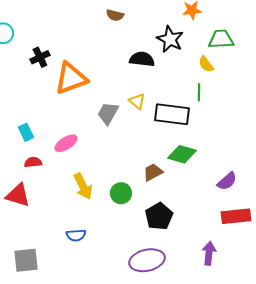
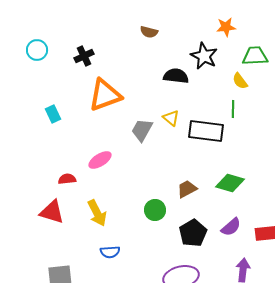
black cross: (40, 57) -> (84, 56), moved
cyan rectangle: (26, 132) -> (53, 114), moved
green diamond: (182, 154) -> (230, 183), moved
purple semicircle: (227, 181) -> (231, 227), moved
yellow arrow: (83, 186) -> (97, 213), moved

